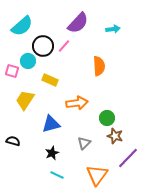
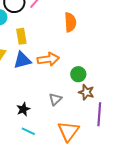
yellow rectangle: (50, 80) -> (21, 36), turned 56
blue triangle: (51, 124) -> (22, 60), moved
purple line: (128, 158) -> (99, 114), turned -40

